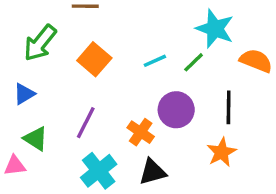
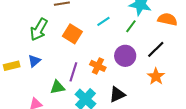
cyan line: (155, 61) -> (103, 21), moved
black line: (229, 107) -> (156, 49), turned 54
orange cross: (141, 132) -> (98, 66), moved
green triangle: (36, 139) -> (57, 87), moved, turned -35

